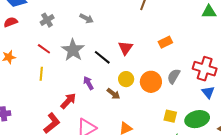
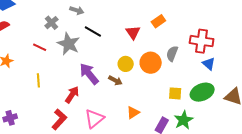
gray cross: (47, 20) -> (51, 23), moved
red triangle: (126, 48) -> (133, 33), moved
black line: (102, 57) -> (93, 32), moved
yellow line: (41, 74) -> (38, 80), moved
purple arrow: (88, 83) -> (89, 74), size x1.6

